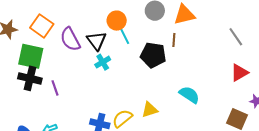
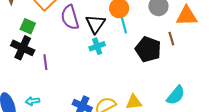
brown line: (174, 40) -> (171, 39), turned -32
green square: (31, 56) -> (28, 26), size x0.6
cyan semicircle: (189, 95) -> (176, 95), turned 85

